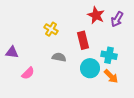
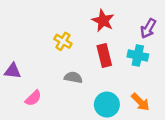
red star: (96, 15) -> (103, 21), moved
cyan cross: (109, 55) -> (138, 56), moved
cyan circle: (90, 68) -> (107, 105), moved

